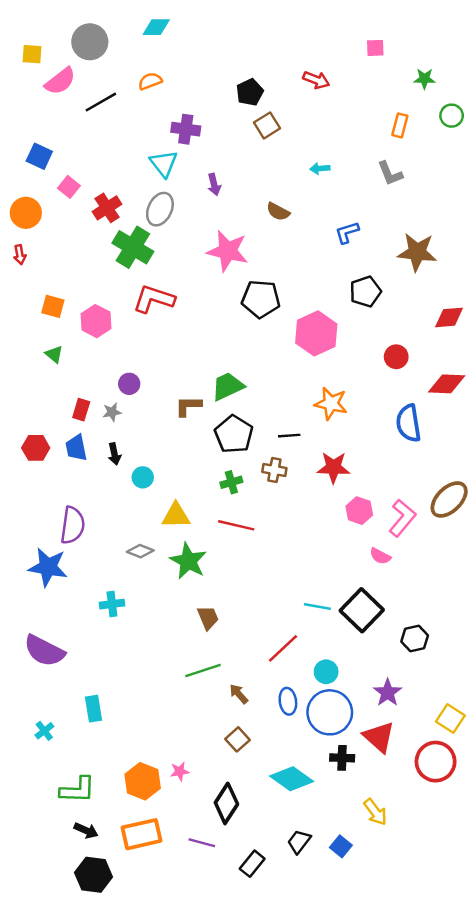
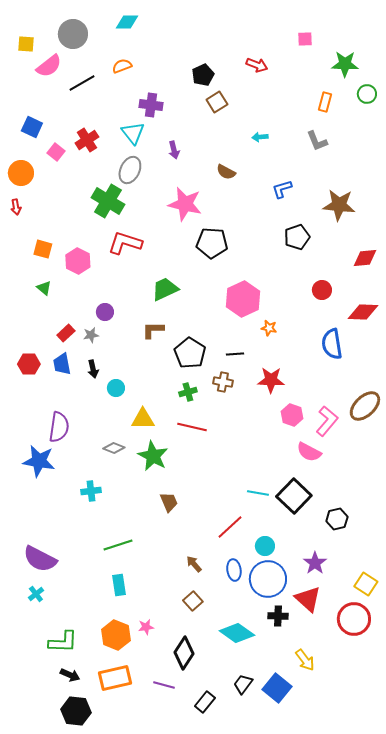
green star: (424, 79) -> (345, 64), size x1.5
red cross: (107, 208) -> (87, 140), moved
pink hexagon: (316, 333) -> (243, 299), moved
green trapezoid: (228, 386) -> (165, 289), moved
orange star: (331, 404) -> (269, 328), size x0.6
red rectangle: (81, 410) -> (66, 333), turned 30
pink semicircle: (380, 556) -> (309, 452), size x1.4
purple semicircle: (44, 651) -> (40, 559), moved
green line: (203, 671) -> (118, 545), moved
cyan rectangle: (94, 709) -> (119, 585), moved
blue square: (341, 846) -> (277, 688), size x1.6

